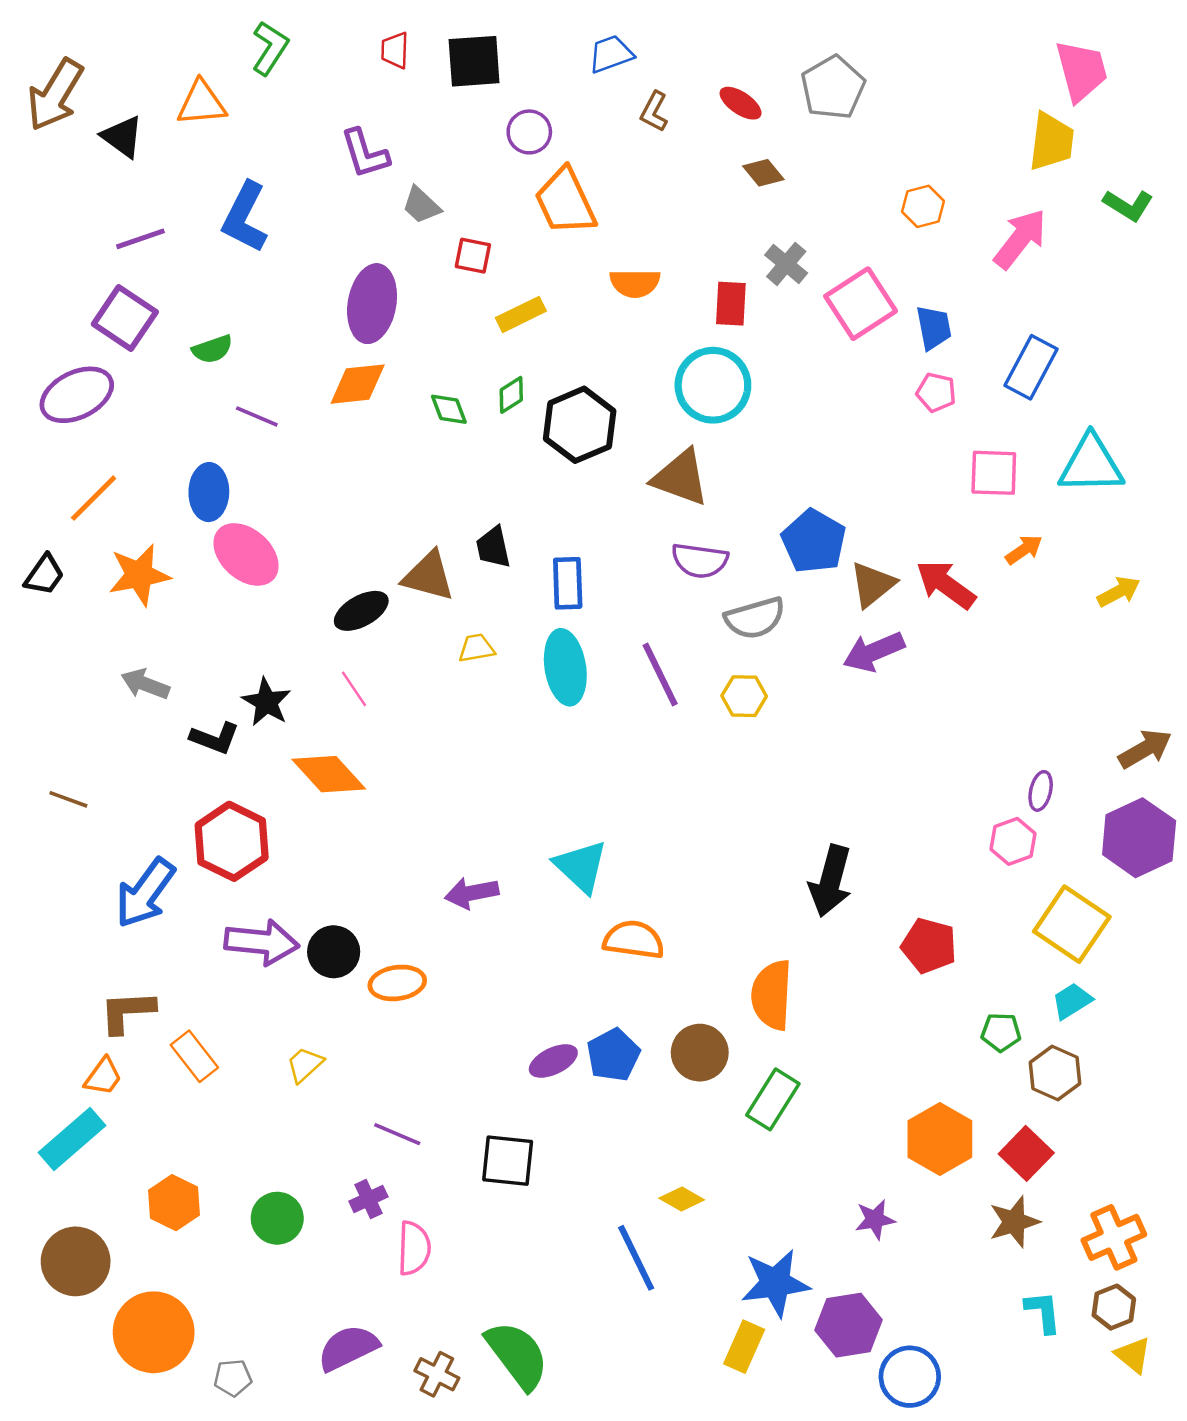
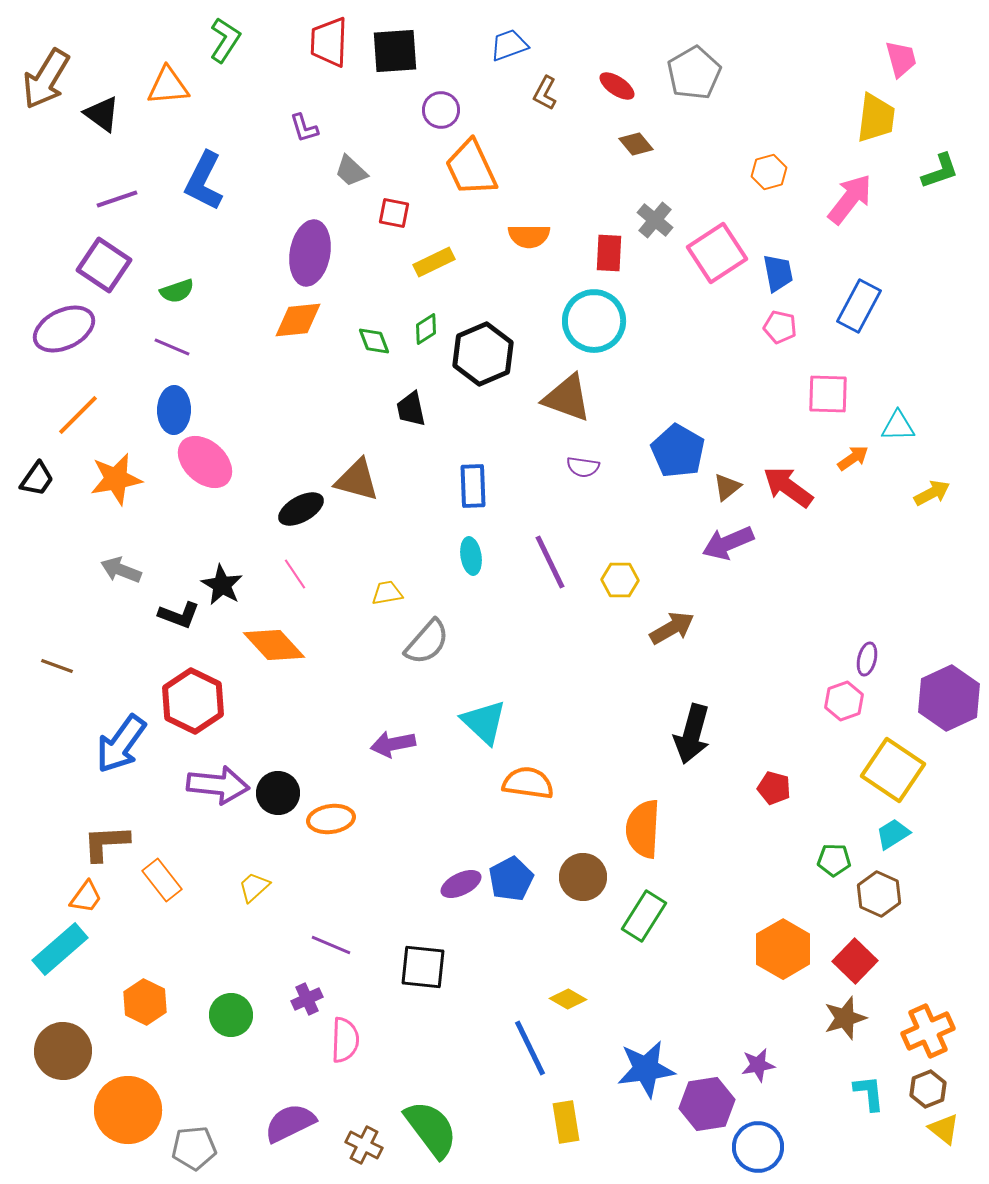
red trapezoid: (395, 50) -> (329, 42), size x1.6
pink trapezoid: (1081, 71) -> (901, 59), size x0.7
purple L-shape: (365, 154) -> (304, 128), size x0.7
green L-shape: (1128, 205) -> (940, 171), turned -51
purple line: (257, 416) -> (172, 347), moved
cyan triangle: (1091, 464) -> (898, 426), moved, size x0.6
black trapezoid: (493, 547) -> (411, 409), moved
purple semicircle: (700, 560) -> (583, 467), size x0.7
brown triangle: (873, 584) -> (727, 487), size x0.7
gray semicircle: (755, 618) -> (427, 642), moved, turned -33
yellow trapezoid: (476, 648) -> (387, 593), moved
cyan ellipse: (565, 667) -> (471, 556), size x0.6
brown arrow: (1145, 749) -> (672, 628), moved
red pentagon: (929, 946) -> (774, 788), size x0.7
purple star: (875, 1219) -> (758, 1065), moved
yellow rectangle: (744, 1347) -> (566, 1122), moved, turned -33
gray pentagon: (233, 1378) -> (194, 1148), size x1.4

